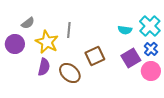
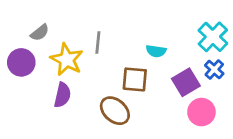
cyan semicircle: (125, 30) -> (156, 51), moved
brown square: (95, 56) -> (135, 79), turned 30
pink circle: (151, 71) -> (201, 112), moved
brown ellipse: (70, 73) -> (115, 111), moved

